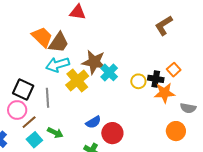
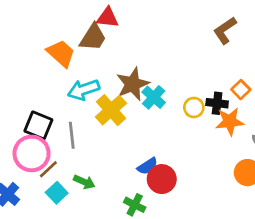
brown trapezoid: (59, 43) -> (93, 37), moved
brown star: (94, 62) -> (133, 84), turned -30
pink circle: (17, 110) -> (32, 153), size x1.4
blue semicircle: (93, 122) -> (147, 166), moved

